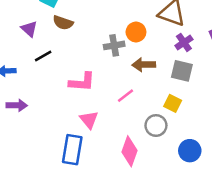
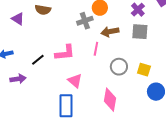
black line: (43, 56) -> (38, 60), moved
pink line: (126, 96) -> (96, 49), moved, turned -32
yellow square: (173, 103) -> (144, 70), moved
gray circle: (156, 126) -> (119, 67), moved

